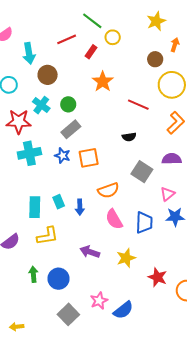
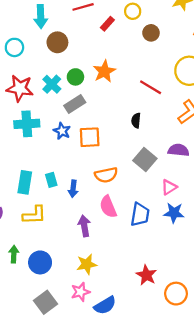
brown circle: (155, 59) -> (151, 33), moved
orange star: (103, 82) -> (104, 71), moved
cyan cross: (41, 105) -> (52, 84), moved
black semicircle: (129, 137) -> (136, 120), turned 96
purple arrow: (90, 252) -> (84, 226), moved, turned 54
yellow star: (126, 258) -> (87, 264), moved

